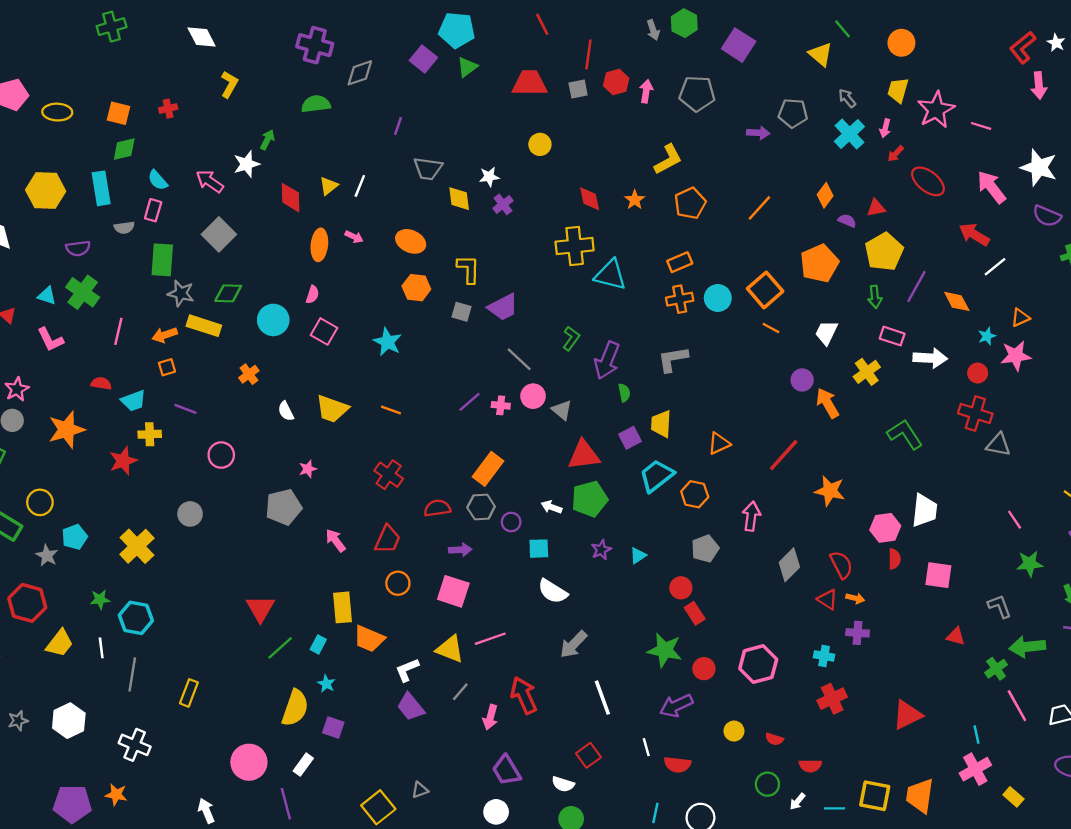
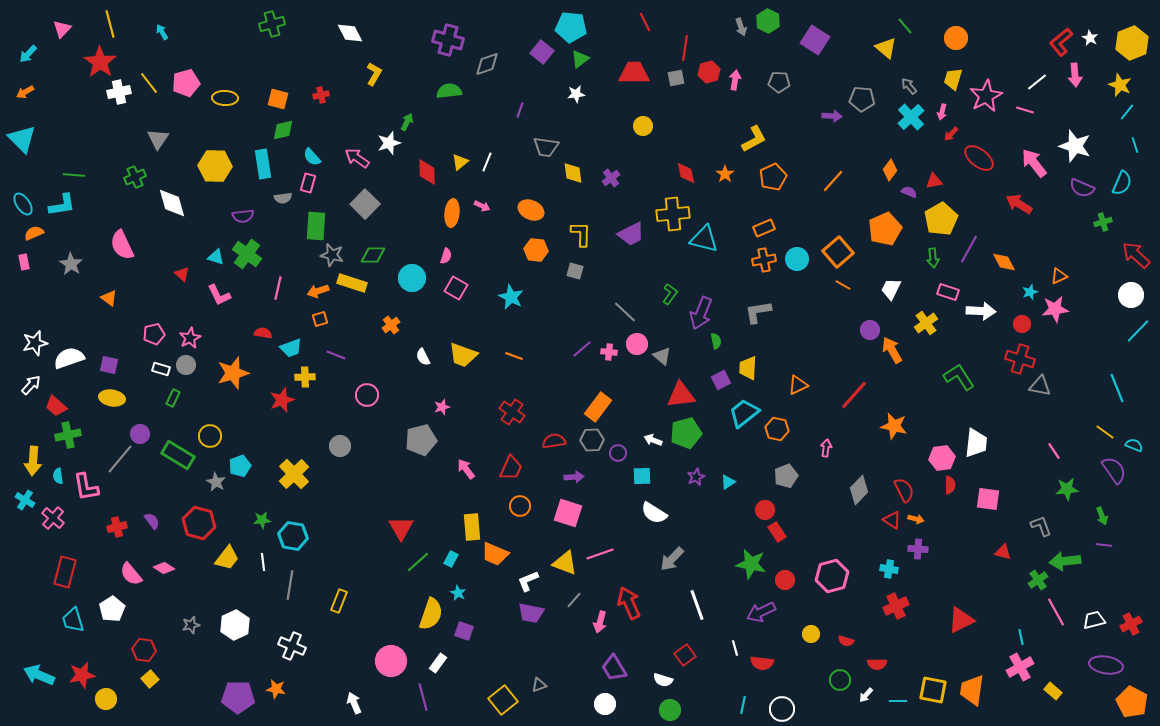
gray pentagon: (697, 94) -> (779, 82), size x0.7
white star: (489, 177) -> (576, 94), moved
white line: (995, 267) -> (1037, 82), moved
purple trapezoid: (503, 307) -> (631, 234), moved
pink arrow: (751, 516) -> (826, 448), size x0.7
purple trapezoid: (411, 707) -> (531, 613), turned -40

